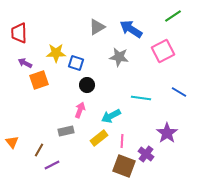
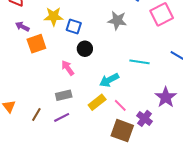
pink arrow: (80, 110) -> (68, 68), moved, turned -56
pink line: (122, 141) -> (120, 105), turned -48
purple line: (52, 165) -> (62, 117), moved

